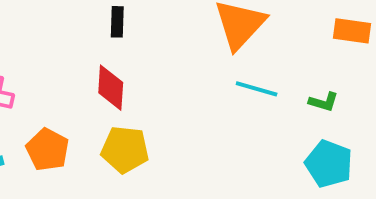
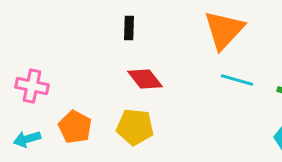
red diamond: (111, 88) -> (145, 79), moved, turned -42

